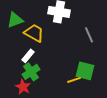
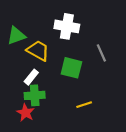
green square: (85, 71) -> (71, 68), moved
green cross: (31, 72) -> (35, 95), turned 30

